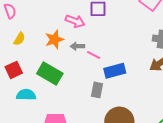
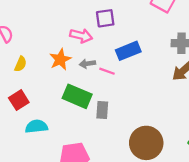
blue rectangle: (115, 71) -> (128, 51), moved
green rectangle: (50, 74) -> (77, 96), moved
gray rectangle: (97, 90) -> (102, 110), moved

